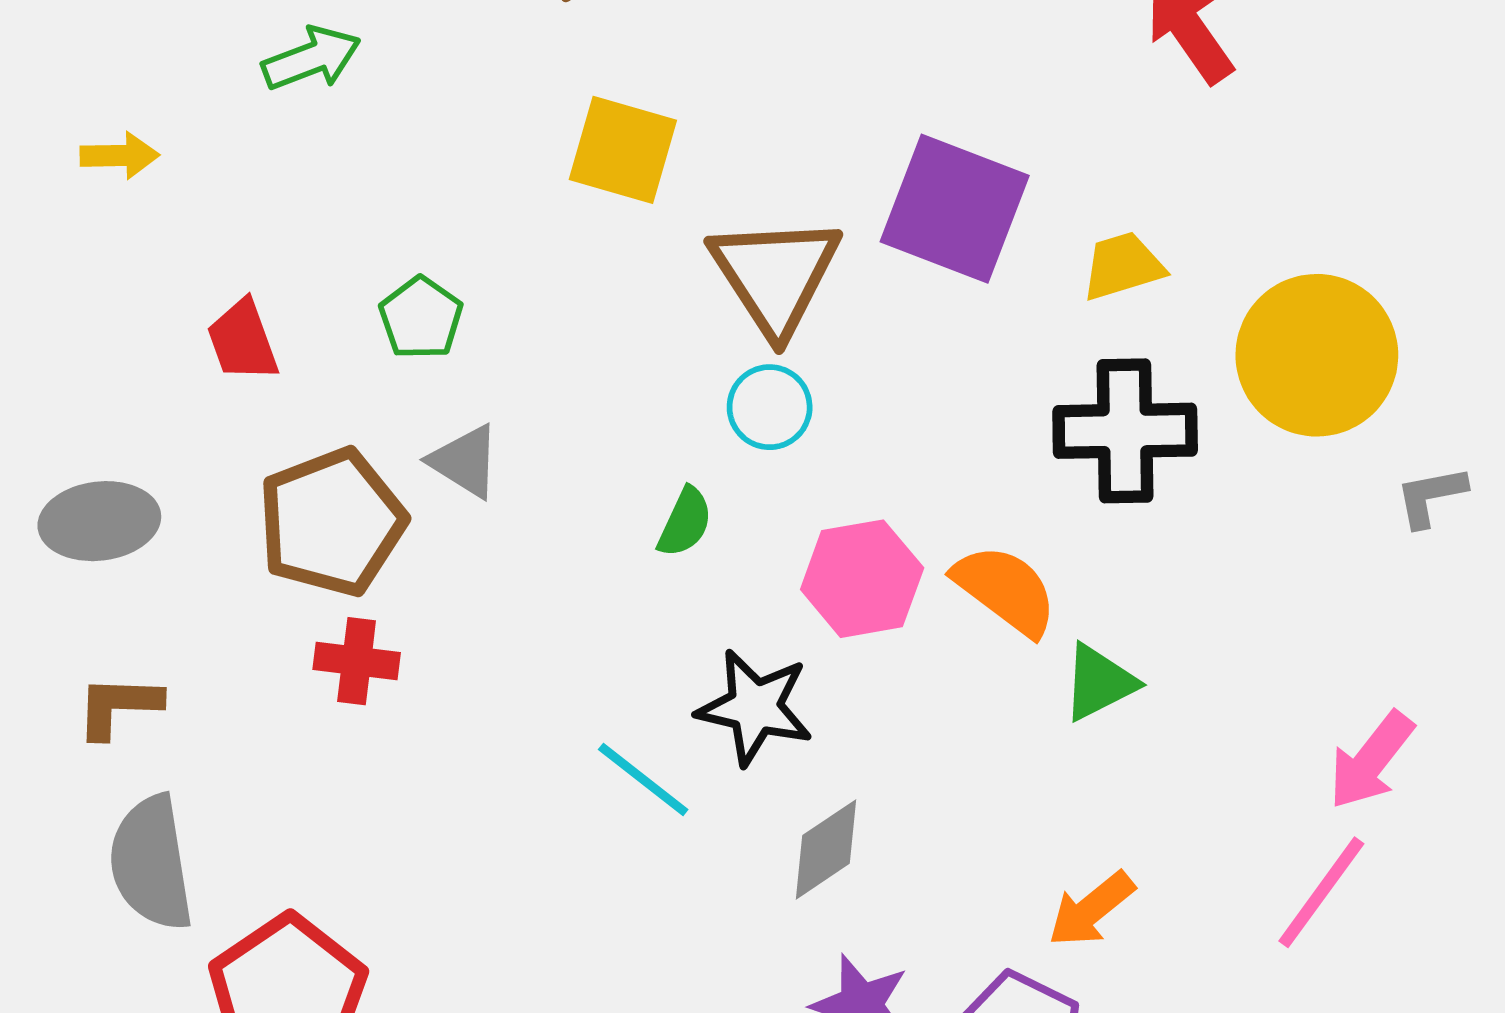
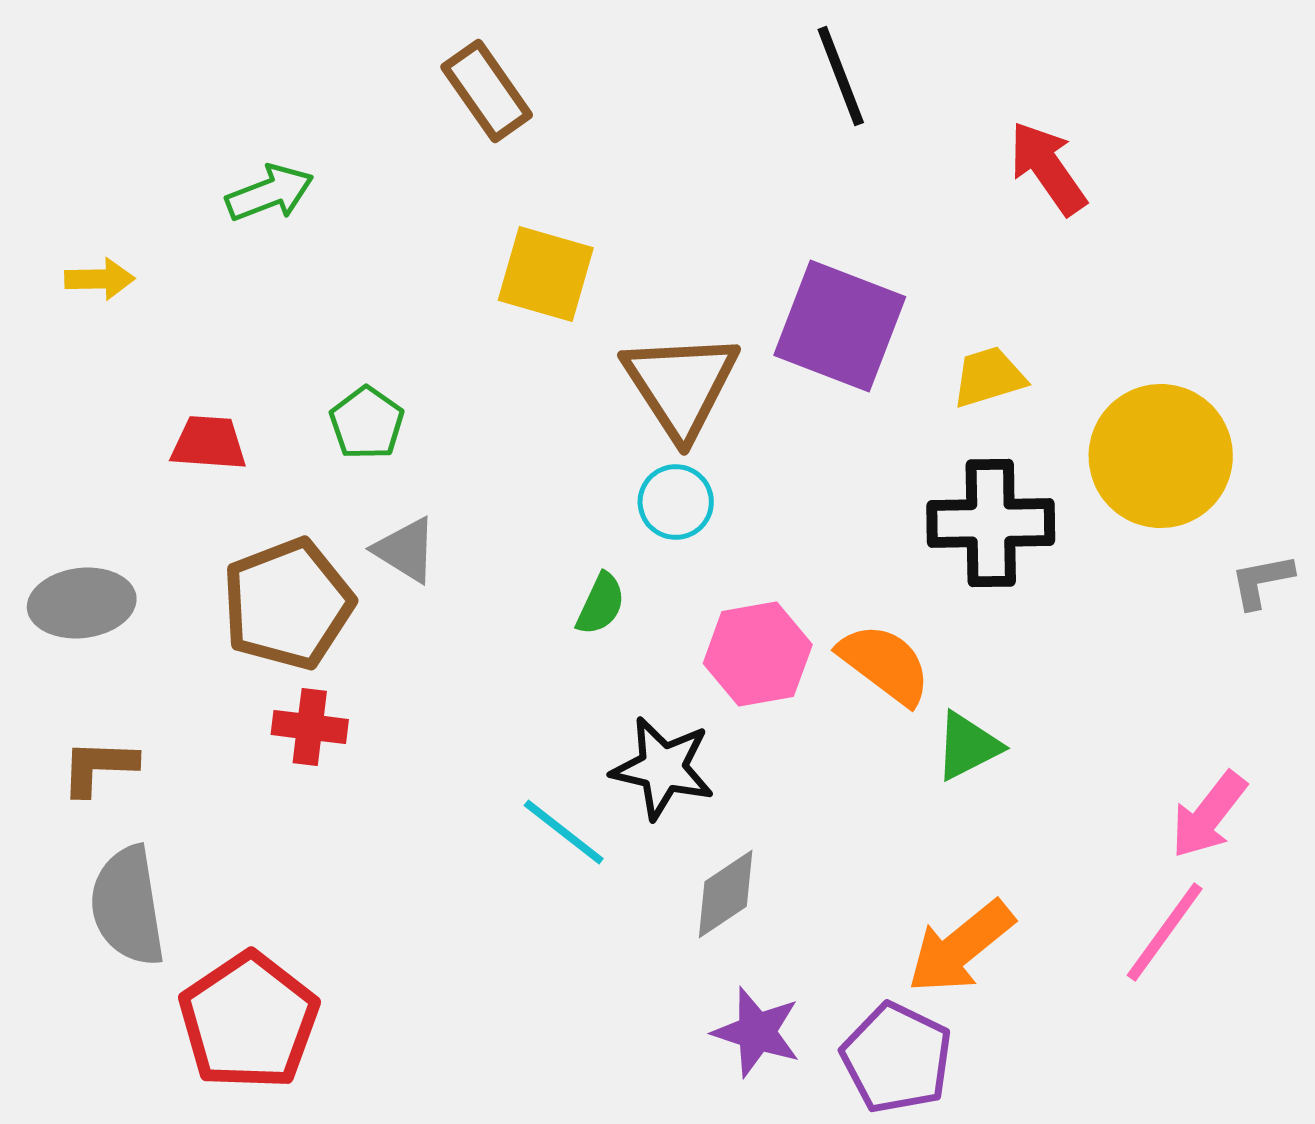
red trapezoid: (243, 341) -> (209, 443), turned 114
orange arrow: (1091, 909) -> (961, 947), size x1.4

